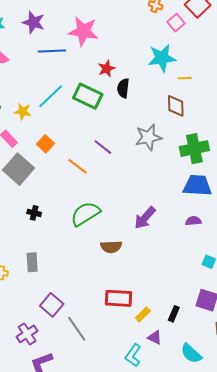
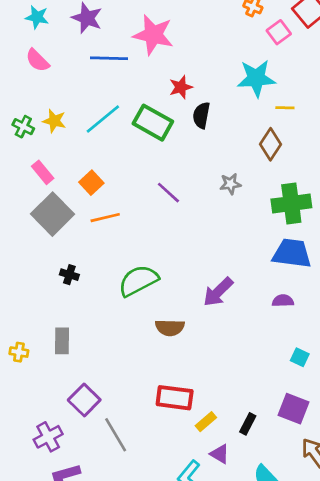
brown diamond: (176, 106) -> (270, 144), turned 30
yellow star: (23, 112) -> (54, 121), moved
gray star: (148, 137) -> (230, 184), size x0.6
orange line: (77, 166) -> (105, 218), moved, turned -55

